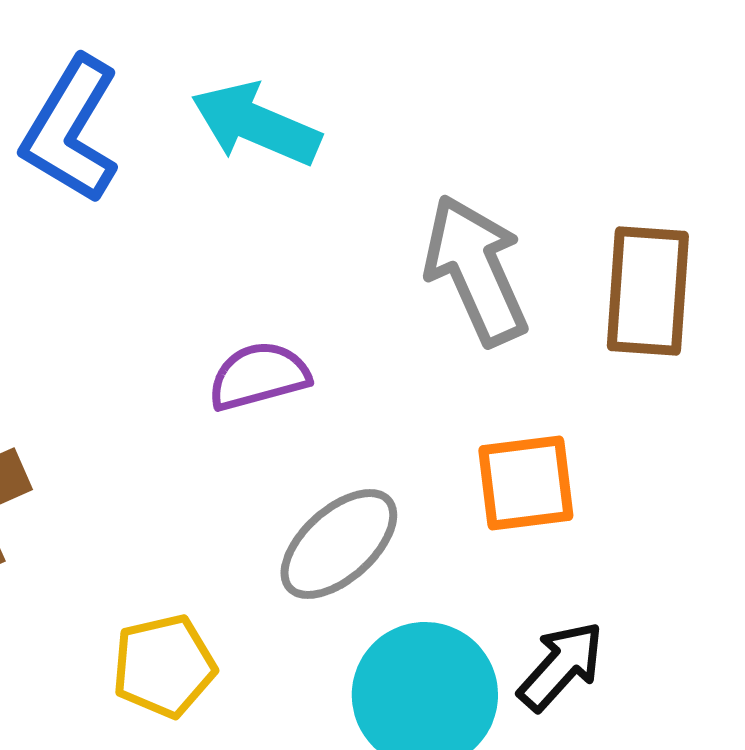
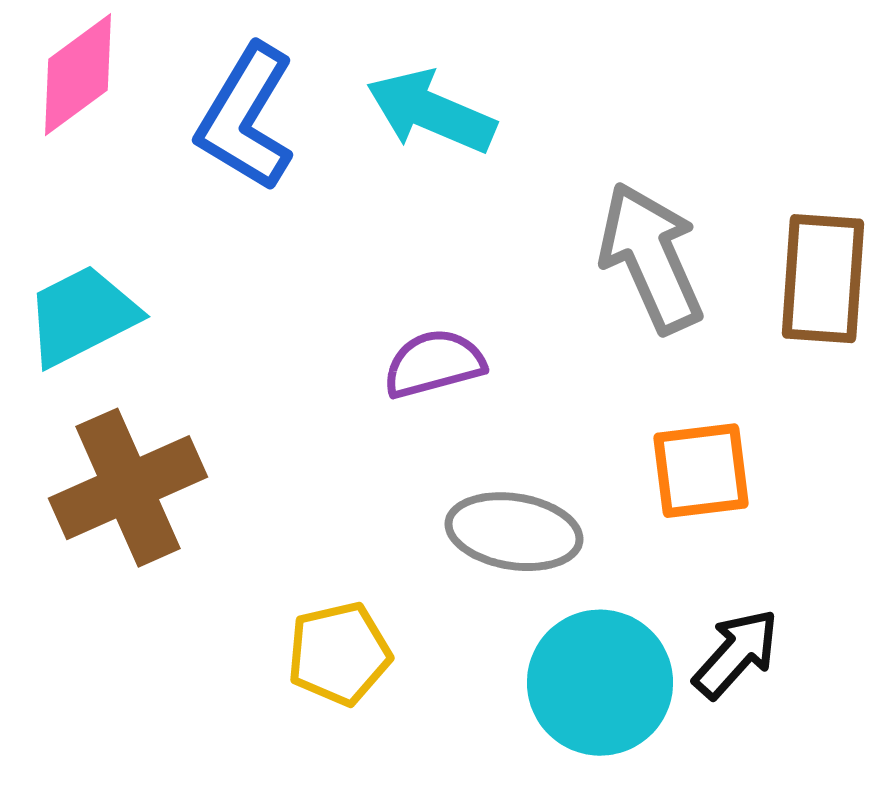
gray ellipse: (339, 544) -> (514, 532), turned 51

